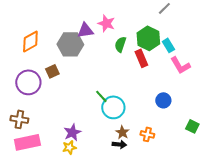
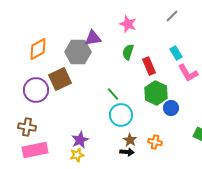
pink star: (106, 23) -> (128, 24), moved
green hexagon: (148, 38) -> (156, 93), moved
brown square: (52, 71) -> (60, 79), size x1.6
green line: (101, 96) -> (113, 94), moved

